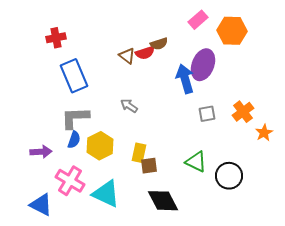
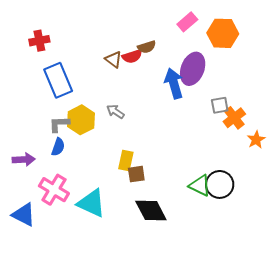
gray square: (207, 114) -> (220, 105), moved
gray L-shape: (75, 118) -> (59, 124), size x0.7
yellow hexagon: (100, 146) -> (81, 120), moved
green triangle: (196, 162) -> (200, 186), moved

